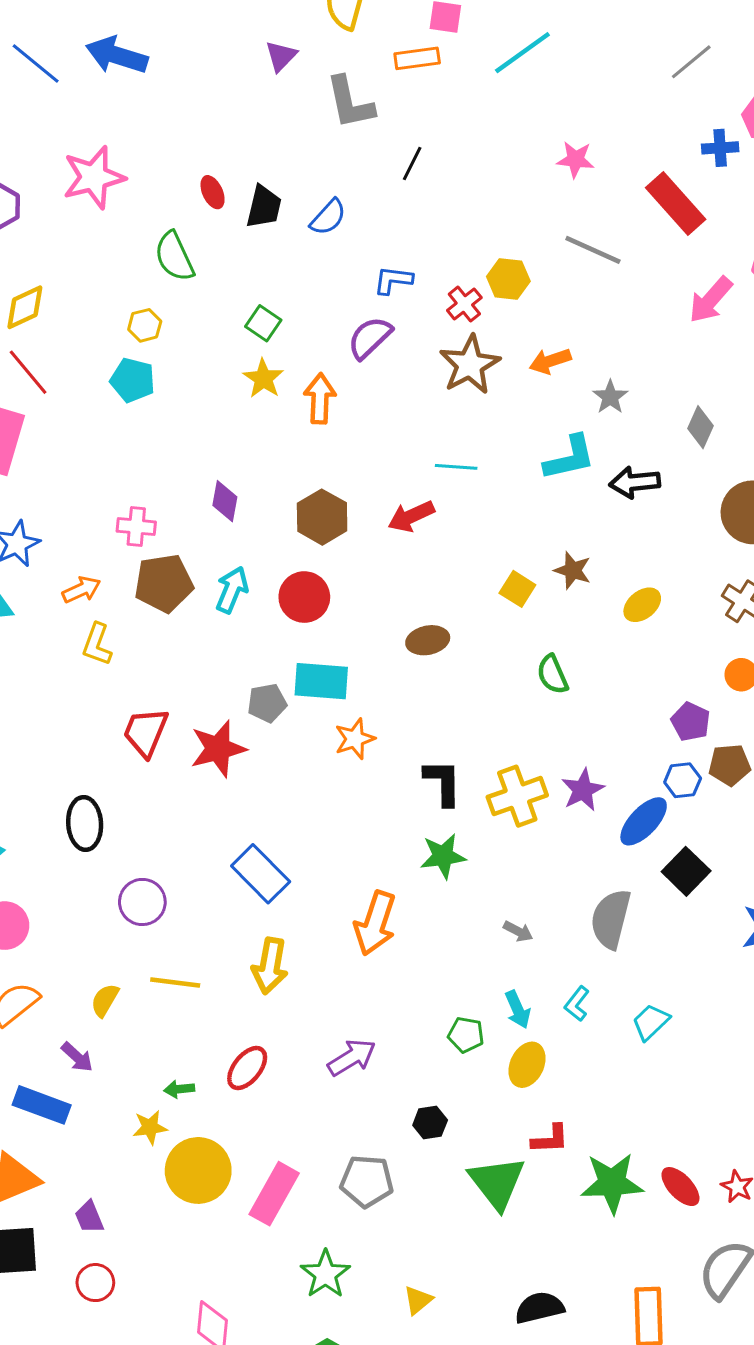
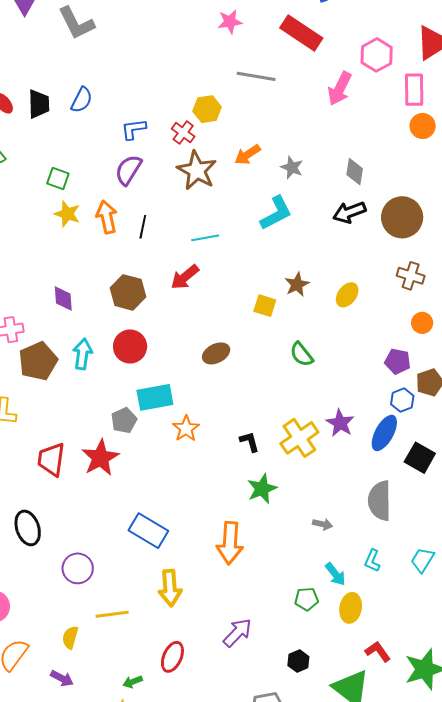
black line: (412, 163) -> (143, 227), moved
black arrow: (635, 482) -> (349, 212), moved
brown star: (573, 570) -> (297, 285), turned -30
black L-shape: (443, 782) -> (250, 442), size x0.7
red L-shape: (550, 1139) -> (378, 652), turned -108

